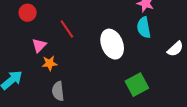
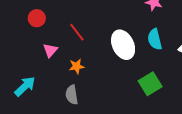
cyan semicircle: (144, 27) -> (155, 39), moved
orange star: (49, 63) -> (77, 66), moved

